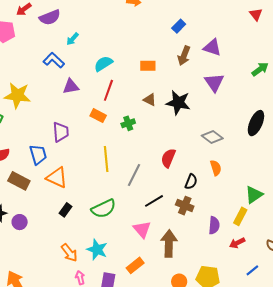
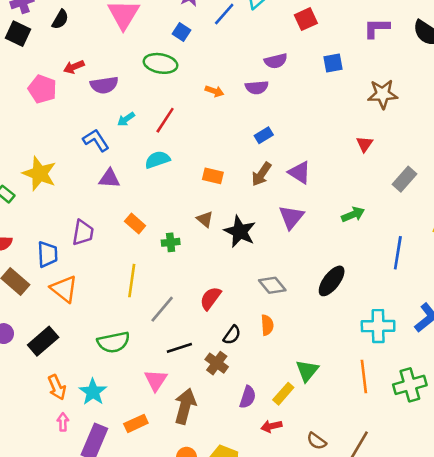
red line: (108, 90) -> (165, 120), moved
green triangle: (254, 195) -> (307, 371), turned -30
black rectangle: (65, 210) -> (43, 341), moved, size x1.6

